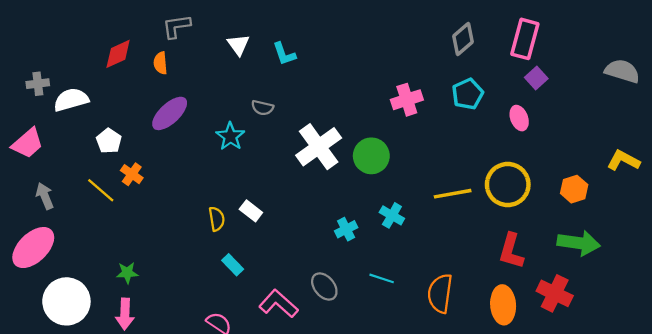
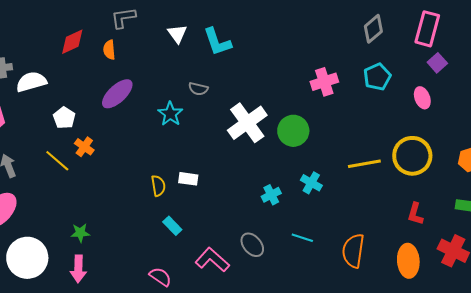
cyan L-shape: (284, 54) -> (217, 42), size x1.4
white rectangle: (251, 211) -> (188, 179), turned -30
red L-shape: (511, 251) -> (415, 214), size x0.7

